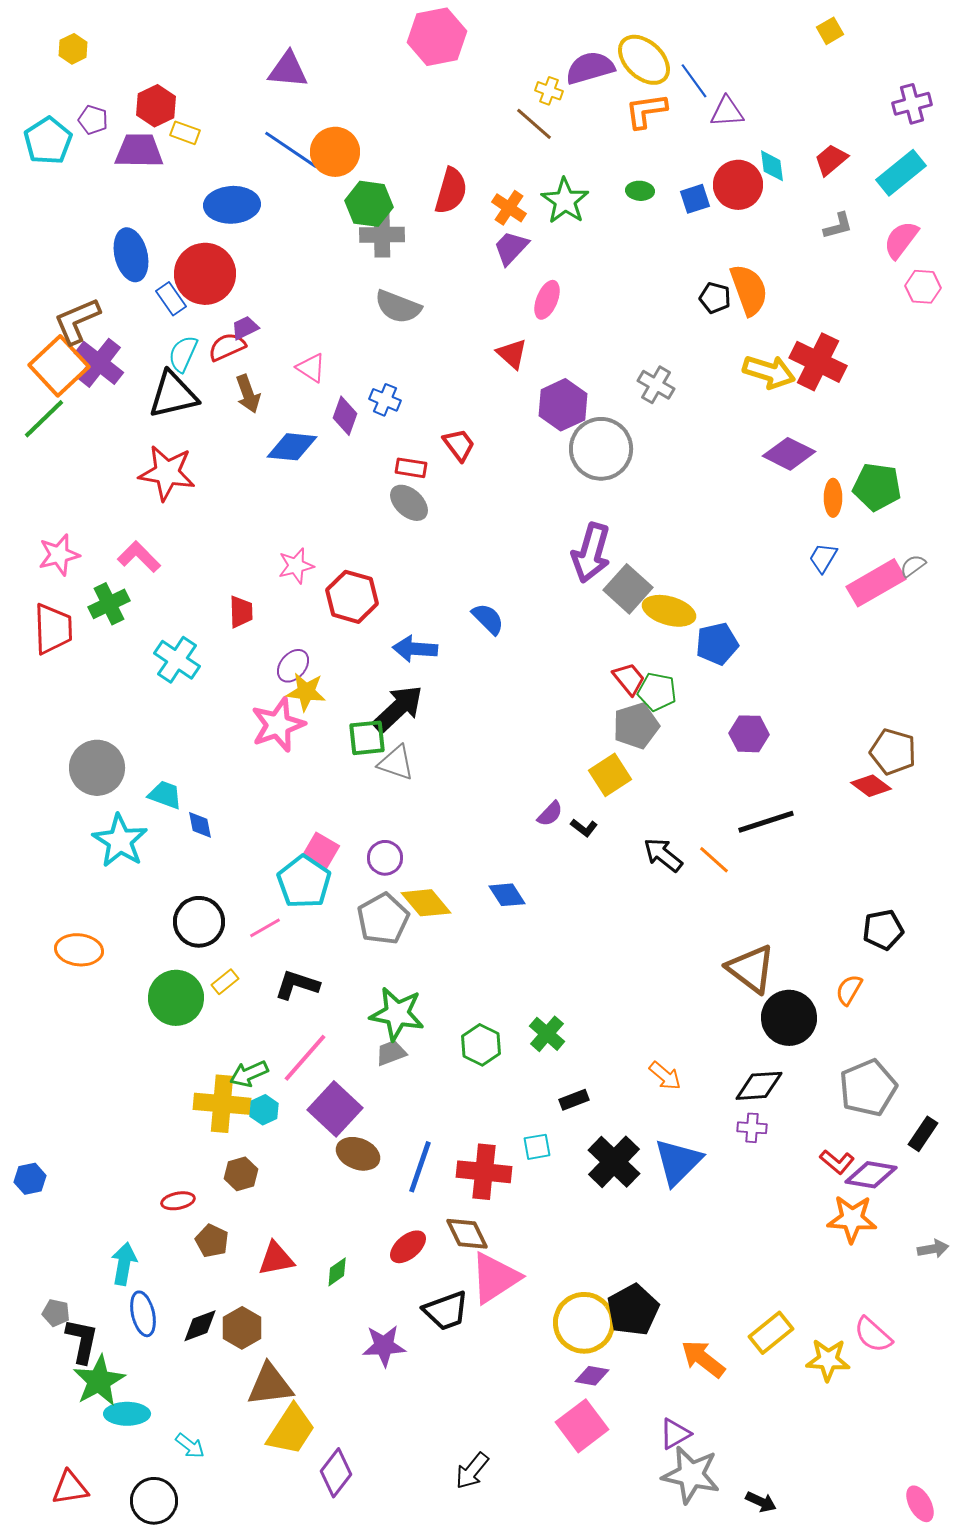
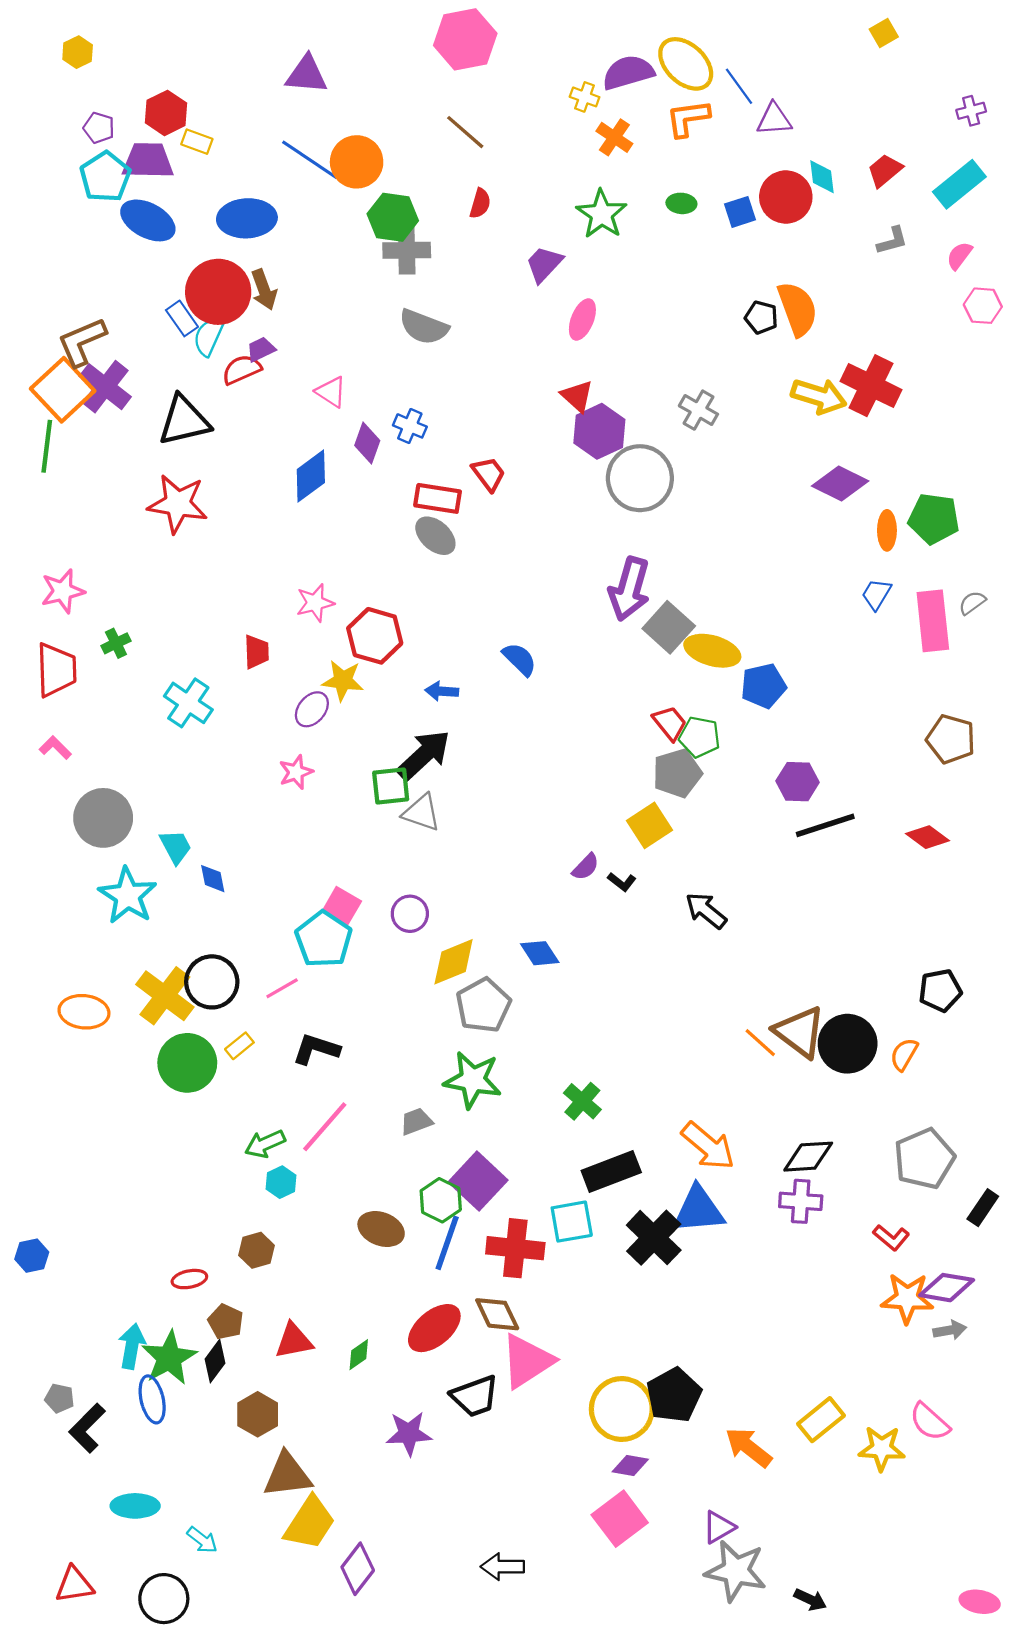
purple cross: (912, 104) -> (971, 111), size x0.7
brown line: (534, 124) -> (465, 132), moved
cyan pentagon: (48, 141) -> (105, 177), moved
red semicircle: (451, 191) -> (480, 203), size x0.6
orange cross: (509, 208) -> (614, 137), moved
pink semicircle: (901, 240) -> (959, 256), size x0.7
blue ellipse: (131, 255) -> (148, 220), moved, turned -48
cyan semicircle: (183, 354) -> (209, 337), moved
red triangle: (512, 354) -> (577, 396), moved
brown arrow: (248, 394) -> (264, 290), moved
green line: (44, 419) -> (47, 446), turned -39
blue diamond: (292, 447) -> (311, 476), turned -42
red rectangle: (411, 468) -> (438, 498), size x1.4
pink L-shape: (139, 557) -> (55, 748), moved, size x0.7
pink rectangle: (876, 583) -> (933, 621), turned -66
green cross: (109, 604) -> (116, 643), size x0.7
blue arrow: (415, 649) -> (442, 691), size x0.7
yellow star: (306, 692) -> (343, 681), moved
pink star: (278, 725) -> (296, 772), size x0.6
brown pentagon: (893, 752) -> (951, 739), moved
cyan trapezoid: (165, 795) -> (176, 847), turned 42
black line: (766, 822) -> (825, 825), moved
orange line: (714, 860) -> (760, 1043), moved
yellow diamond: (426, 903) -> (454, 962), turned -72
gray pentagon: (383, 919) -> (483, 1005), moved
green star: (397, 1014) -> (473, 1080), moved
black circle: (789, 1018) -> (848, 1044), moved
green hexagon: (481, 1045) -> (441, 1200), moved
orange arrow: (665, 1076) -> (708, 1146), size x1.6
black rectangle: (574, 1100) -> (611, 1171), size x1.8
yellow cross: (222, 1104) -> (165, 996), moved, turned 32
purple square: (335, 1109) -> (478, 1181), moved
purple cross: (752, 1128) -> (801, 1201), size x1.4
cyan square: (537, 1147) -> (572, 1222), size x1.5
blue triangle: (678, 1162) -> (698, 1210), moved, turned 40
purple diamond: (871, 1175) -> (947, 1288), moved
red ellipse: (408, 1247) -> (434, 1328), size x1.4
gray arrow: (933, 1249) -> (950, 1330), moved
black diamond: (200, 1326) -> (215, 1361), moved, turned -33
black L-shape: (82, 1341) -> (87, 1428), turned -147
green star: (99, 1381) -> (169, 1358), moved
black arrow: (472, 1471) -> (503, 1567), turned 51
pink ellipse: (920, 1504) -> (980, 1602), turned -51

